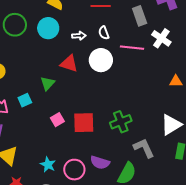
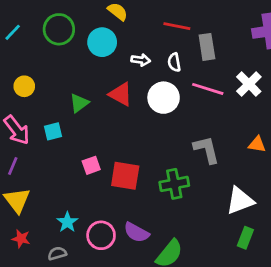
gray rectangle: (140, 16) -> (207, 47), moved
green triangle: (48, 83) -> (79, 103), moved
gray L-shape: (144, 148) -> (206, 150), moved

